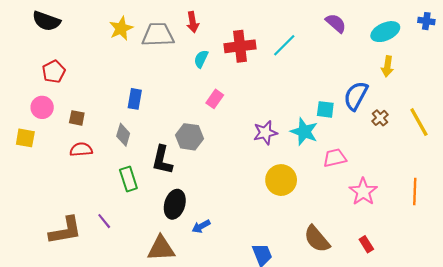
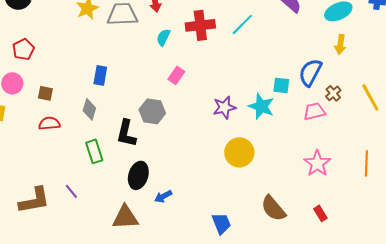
pink trapezoid: (335, 158) -> (314, 111), moved

